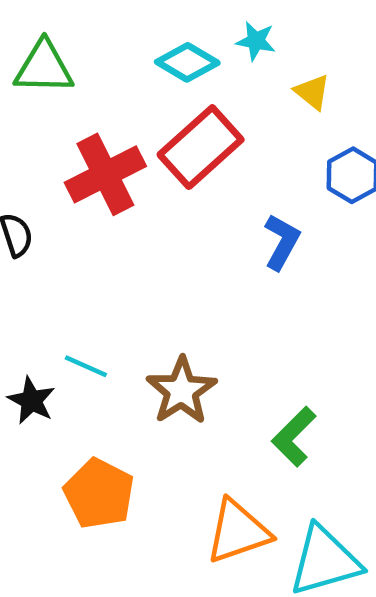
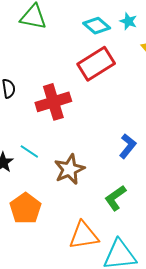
red cross: (105, 174) -> (53, 102), moved
blue L-shape: (282, 242) -> (128, 146), moved

